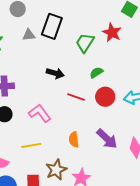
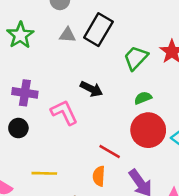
red line: (76, 97) -> (110, 151), moved
red circle: (105, 97) -> (148, 130), size x1.4
pink L-shape: (40, 113) -> (64, 112), moved

